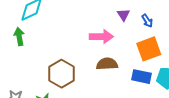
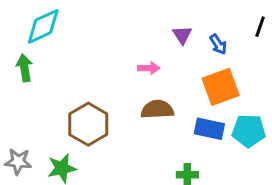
pink arrow: (101, 37) -> (149, 68), size x0.6

